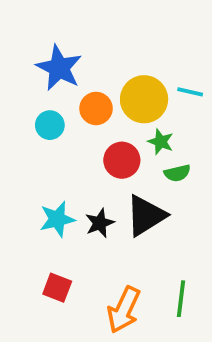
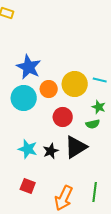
cyan circle: (50, 125) -> (24, 98), size x1.6
green star: (161, 142) -> (99, 107), moved
cyan star: (57, 219) -> (28, 149), turned 30

